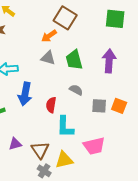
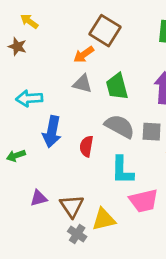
gray semicircle: (76, 90) -> (120, 126), size x1.6
gray square: (99, 106) -> (152, 132), moved
cyan L-shape: (65, 127) -> (122, 170), moved

